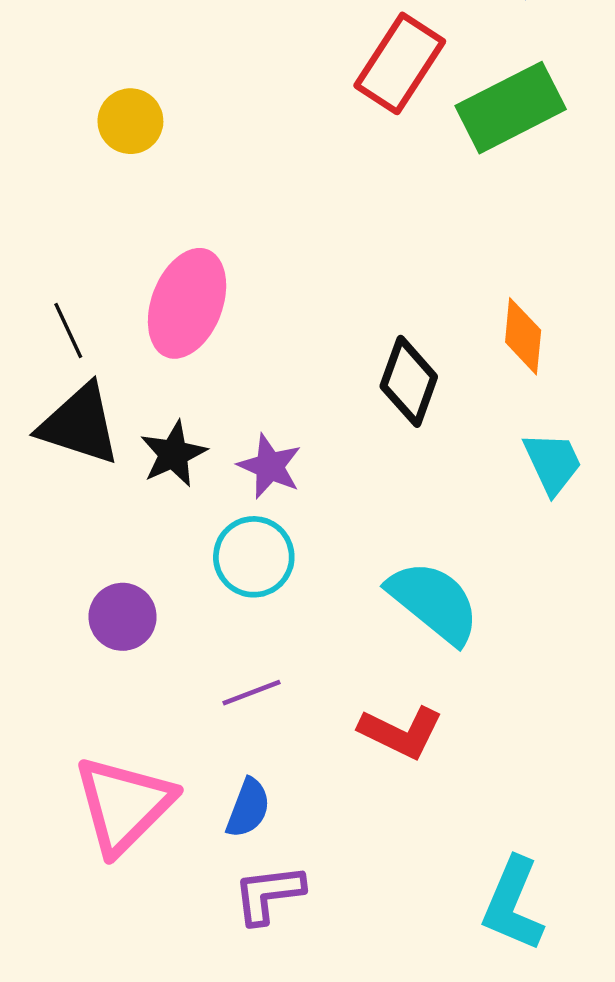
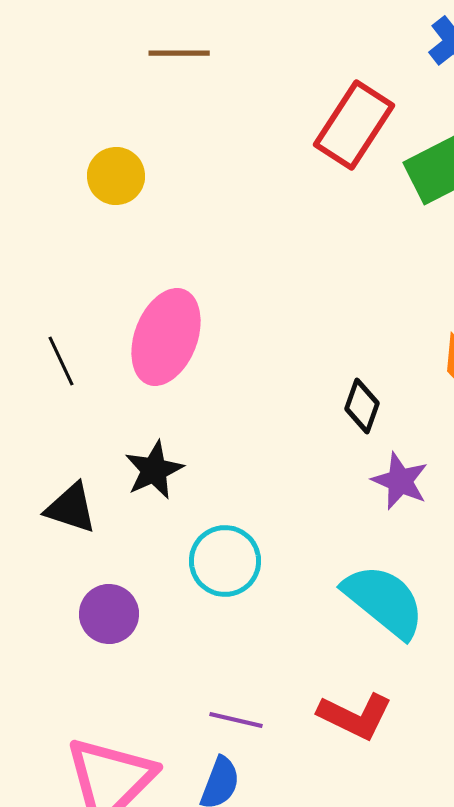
black diamond: (409, 381) -> (362, 406), size x0.7
black triangle: (80, 424) -> (71, 508), moved, size x0.7
purple star: (270, 466) -> (400, 481), moved
purple line: (252, 693) -> (236, 720), moved, turned 34

